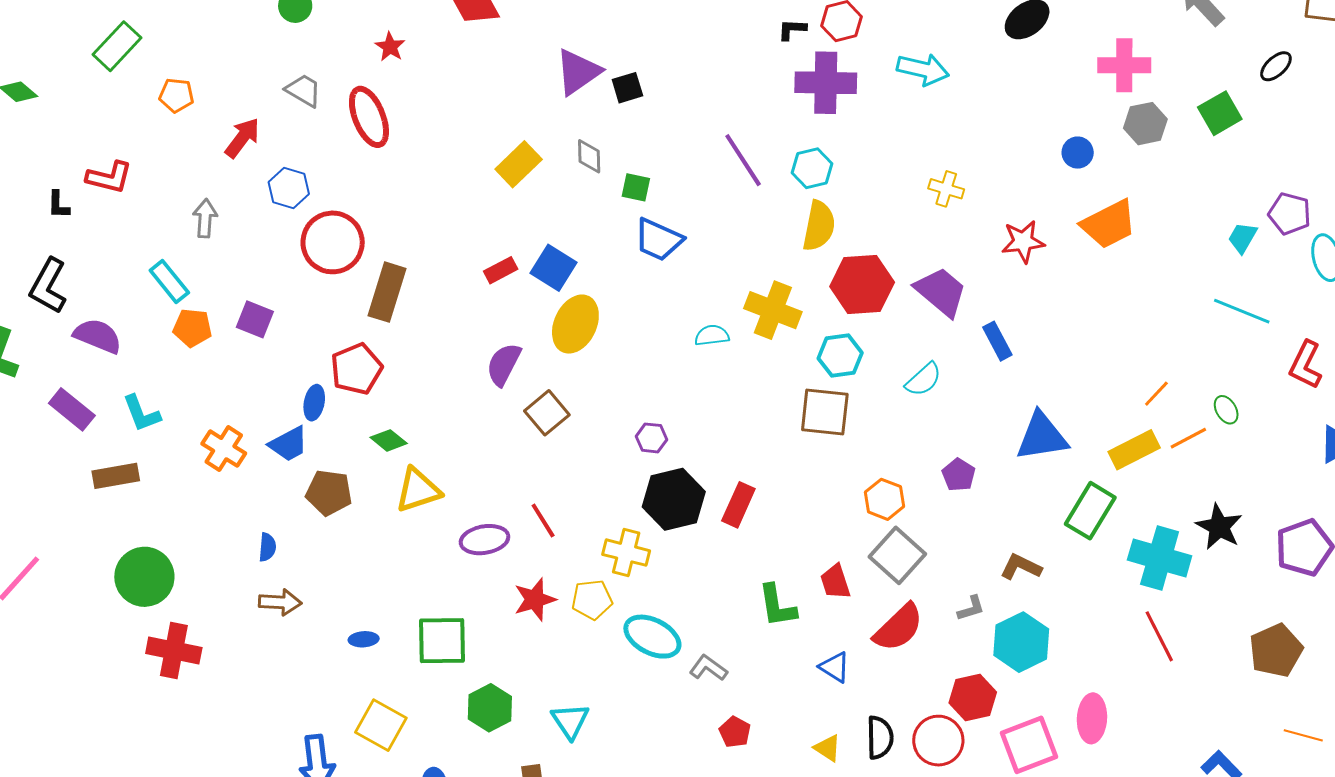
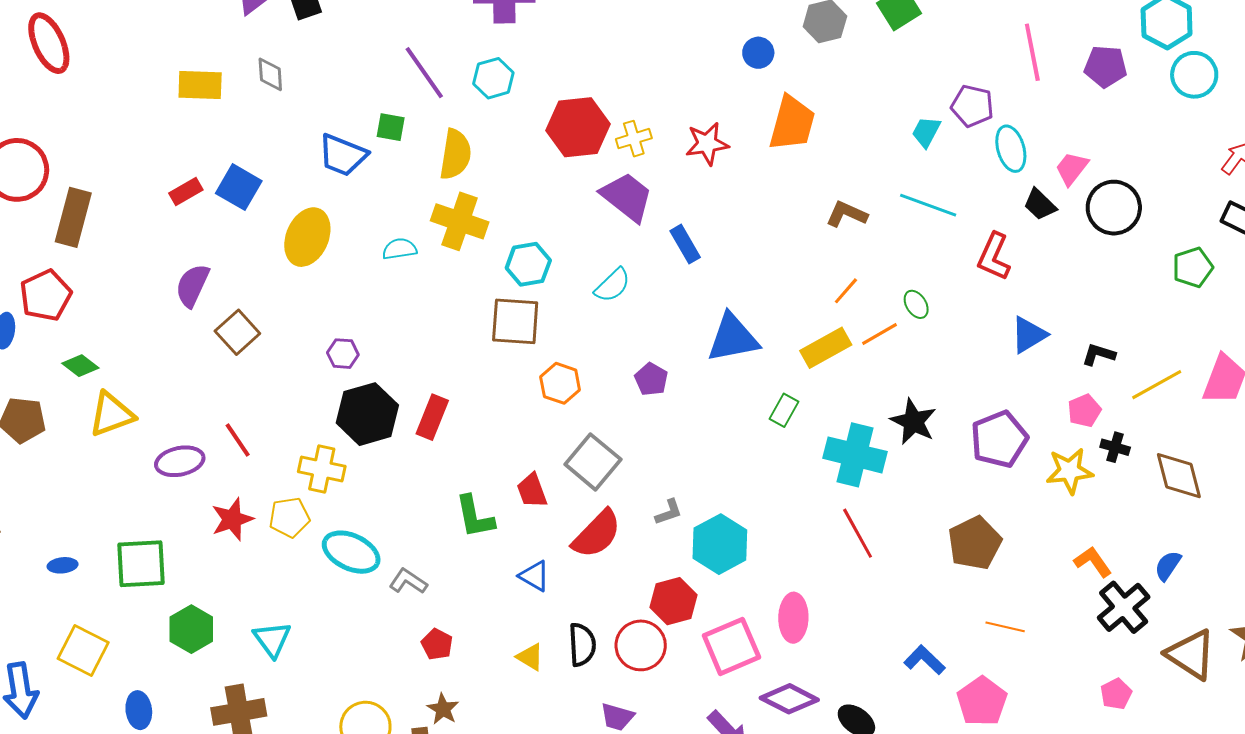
yellow rectangle: (519, 164) -> (200, 85), turned 48
green square: (636, 187) -> (391, 127), moved
yellow cross: (946, 189) -> (634, 139), moved, turned -32
orange trapezoid: (1109, 224) -> (792, 123), turned -46
yellow semicircle: (819, 226) -> (455, 154), moved
red hexagon: (862, 284) -> (578, 127), moved
yellow ellipse: (575, 324) -> (307, 237), moved
orange hexagon: (885, 499) -> (560, 383), moved
green rectangle: (1090, 511) -> (784, 410), size x0.6
brown L-shape: (1021, 567) -> (847, 214), moved

